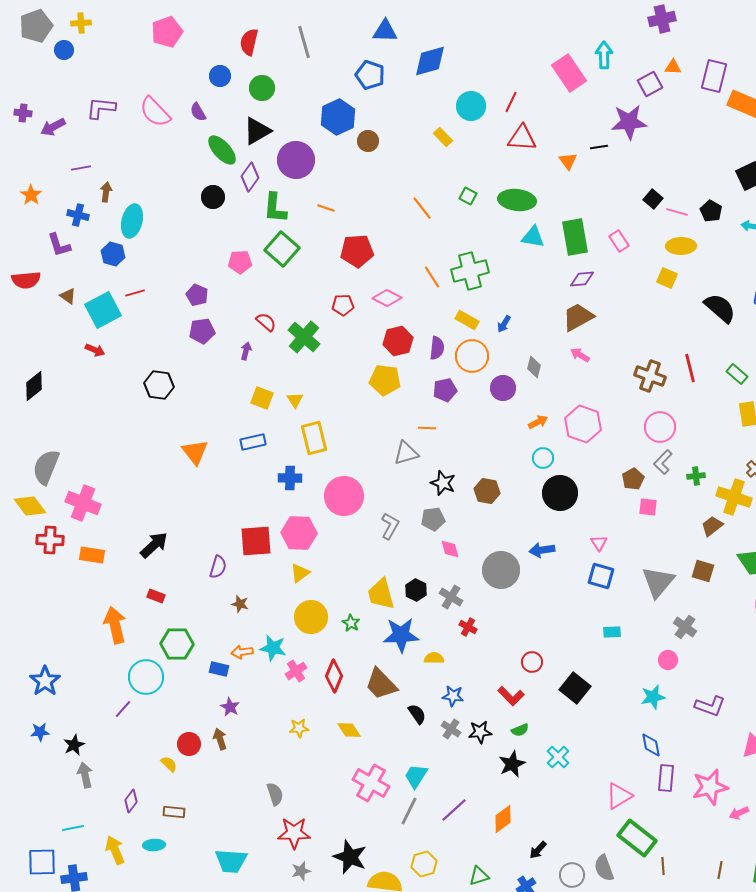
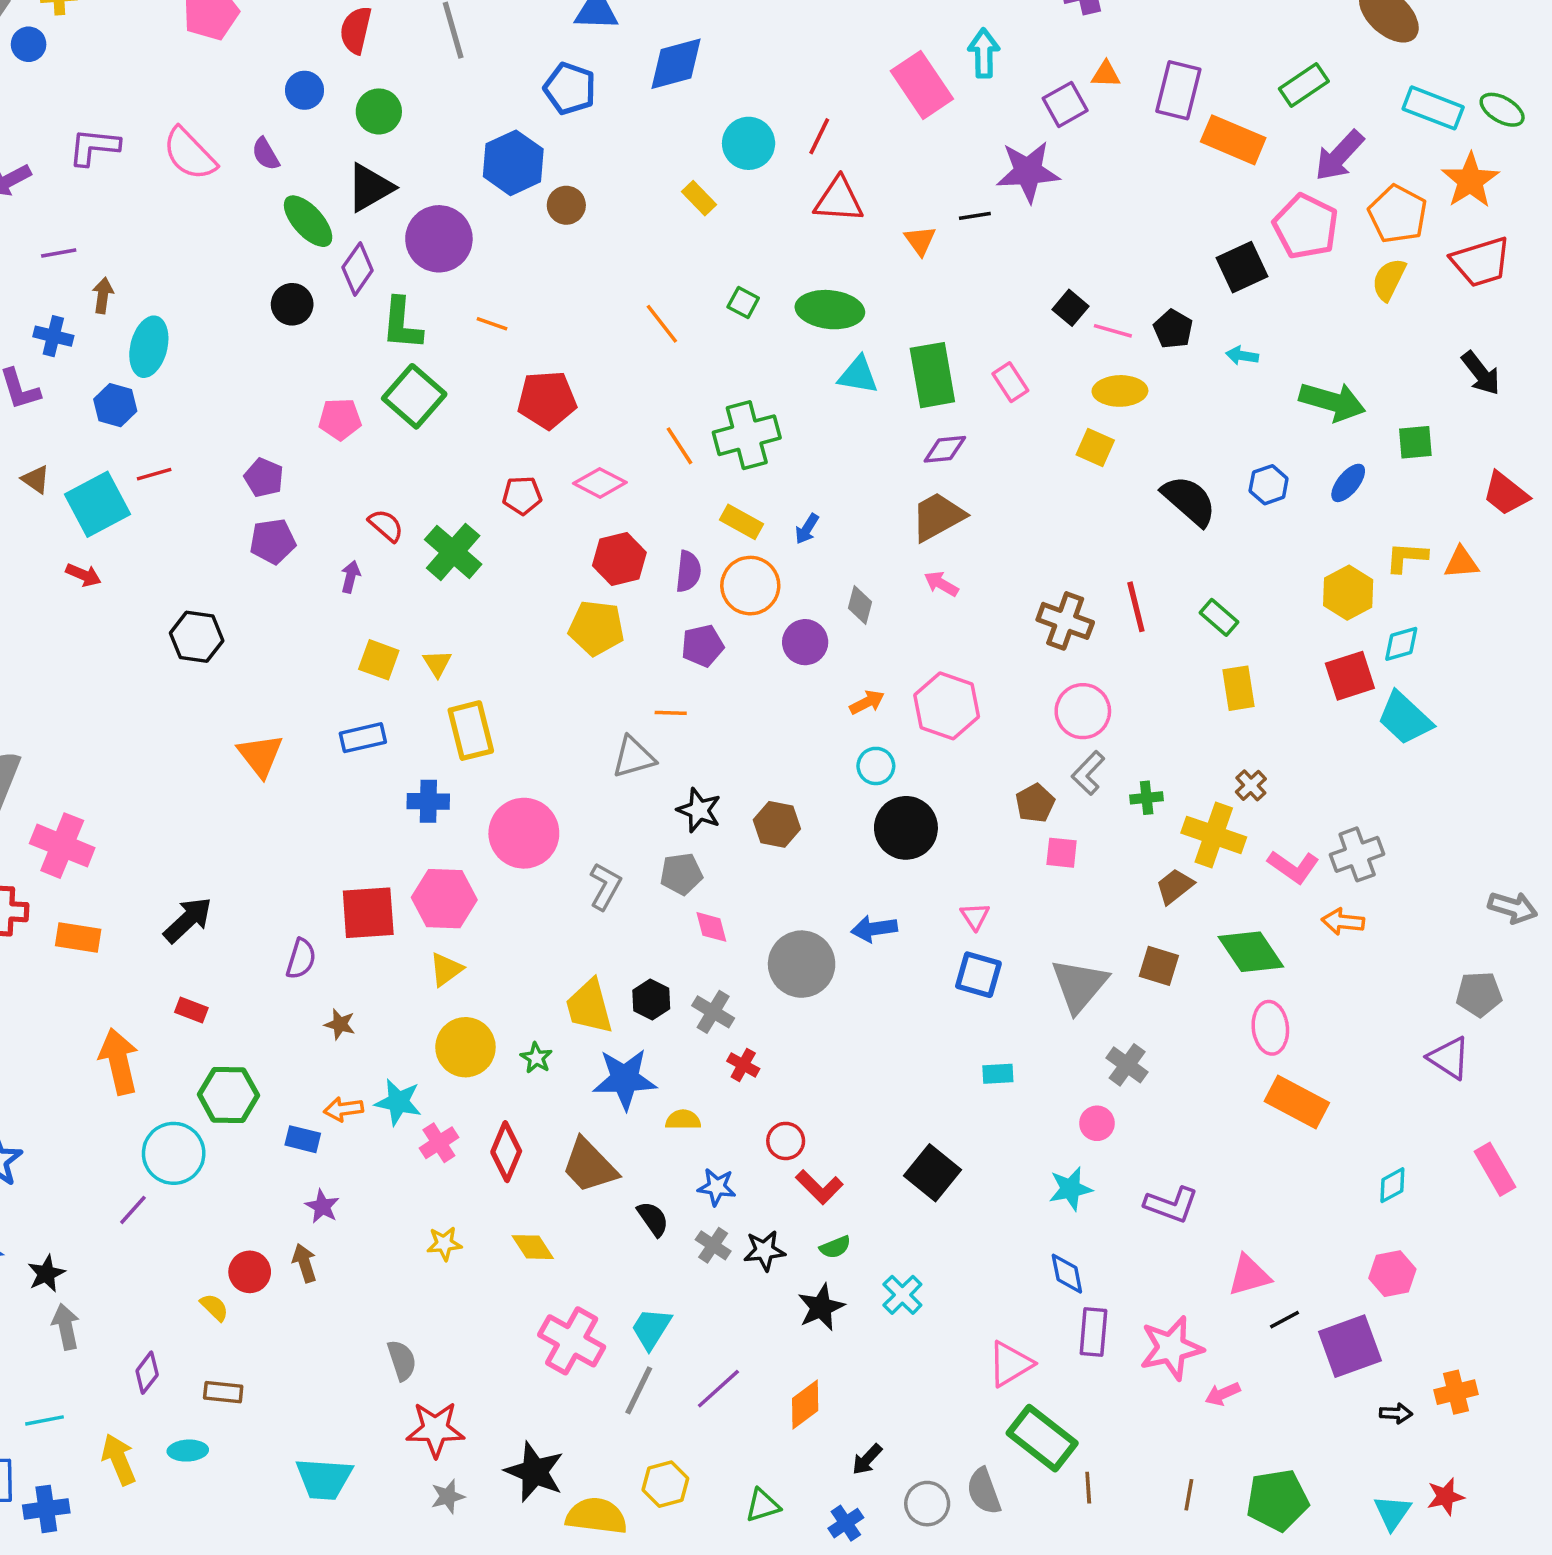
red circle: (532, 662) -> (786, 1141), moved

